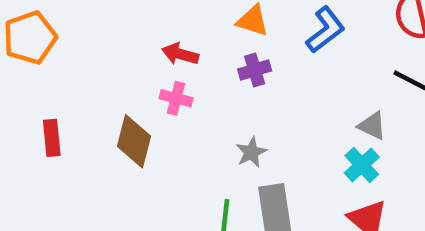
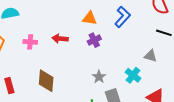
pink cross: (176, 98) -> (30, 42), moved
cyan cross: (362, 165) -> (133, 75), moved

